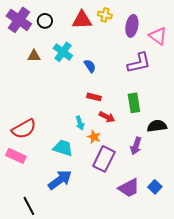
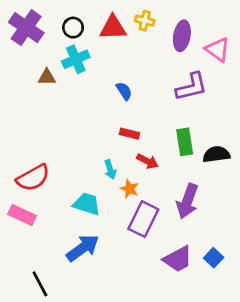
black circle: (45, 21) -> (73, 28), moved
cyan cross: (63, 52) -> (76, 59), moved, turned 30
black semicircle: (157, 126) -> (216, 154), moved
purple arrow: (136, 146) -> (187, 201), size x1.4

